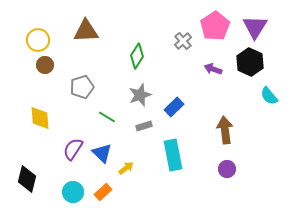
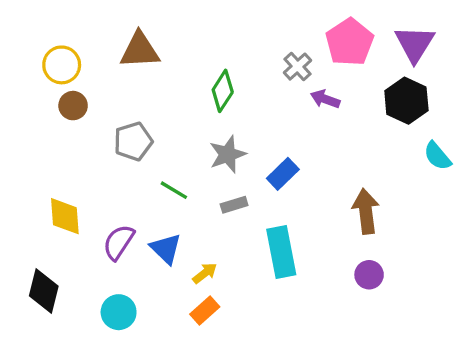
purple arrow: (213, 69) -> (325, 99), moved
yellow diamond: (40, 118) -> (65, 216), moved
orange rectangle: (103, 192) -> (205, 311), moved

